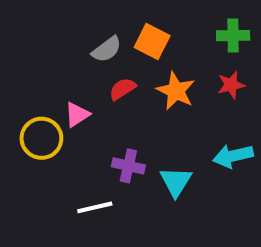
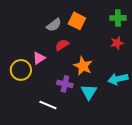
orange star: (176, 91) -> (83, 66), moved
white line: (95, 207) -> (48, 105), turned 36

